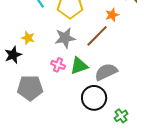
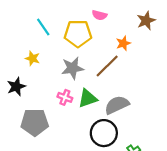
yellow star: (28, 38) -> (32, 58), moved

